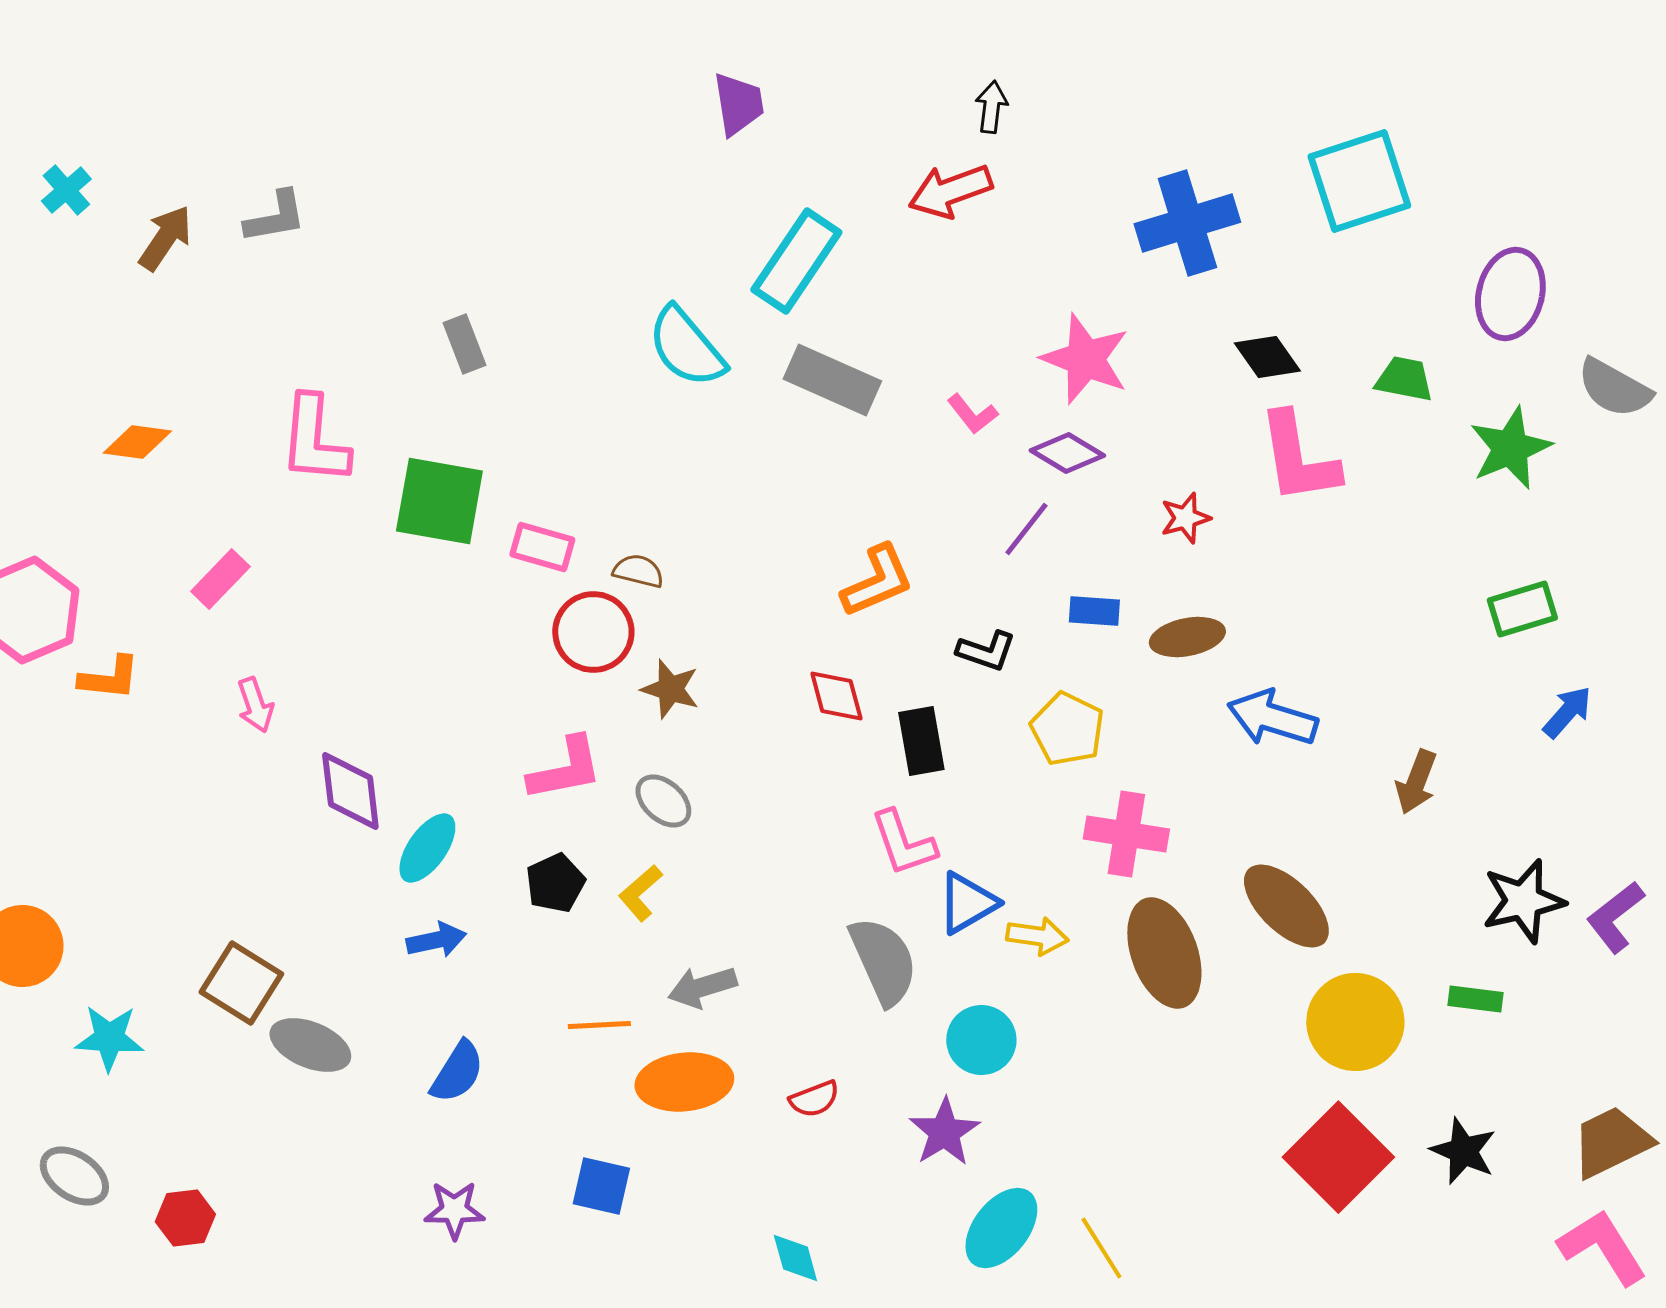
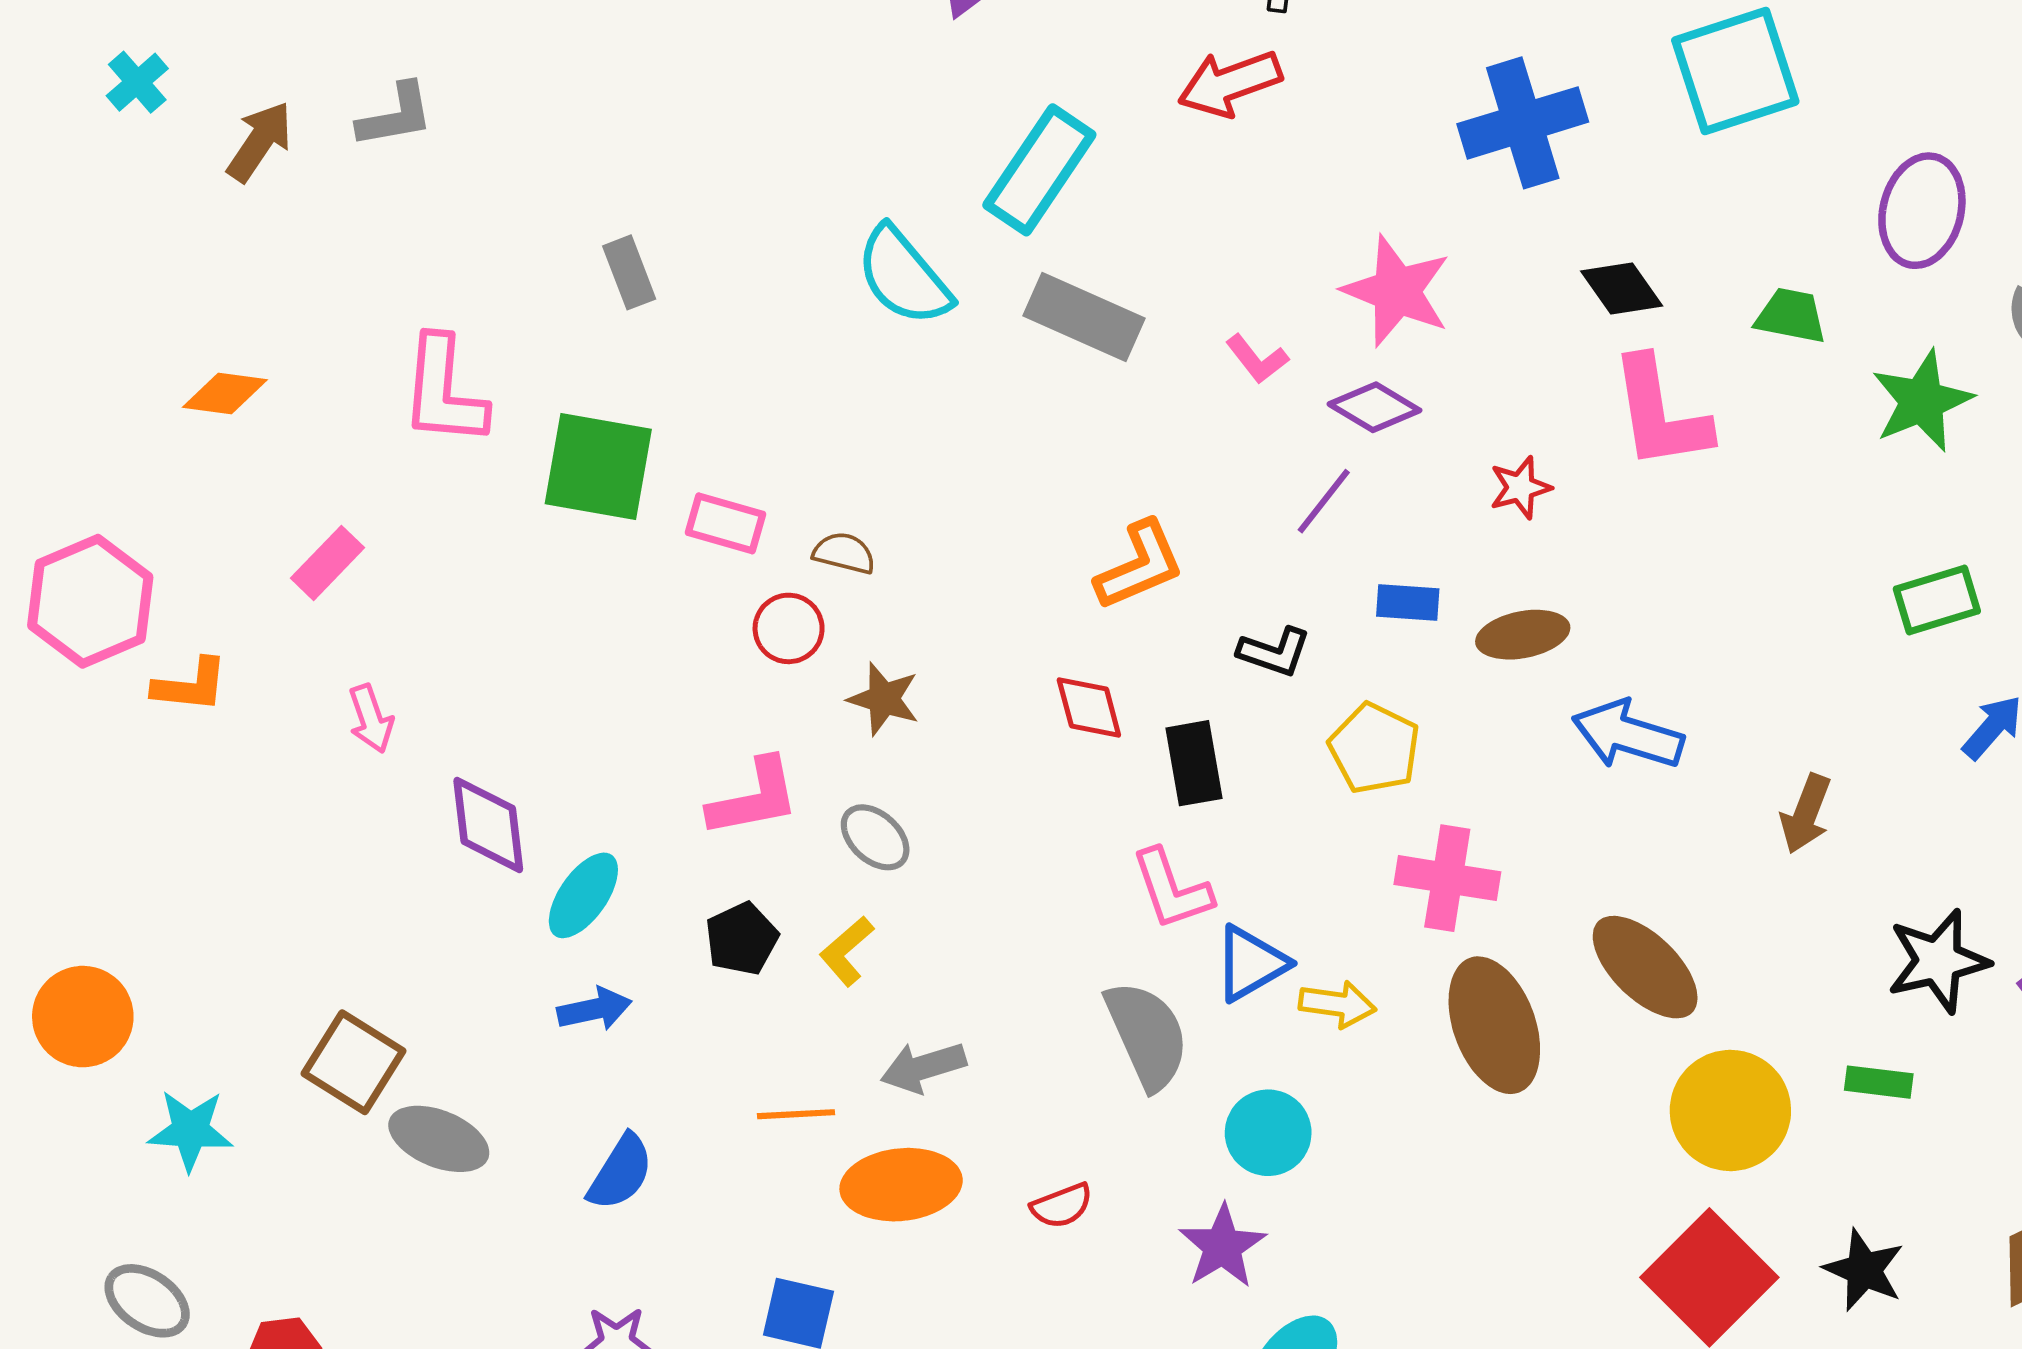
red circle: (593, 632) -> (789, 628), size x0.7

